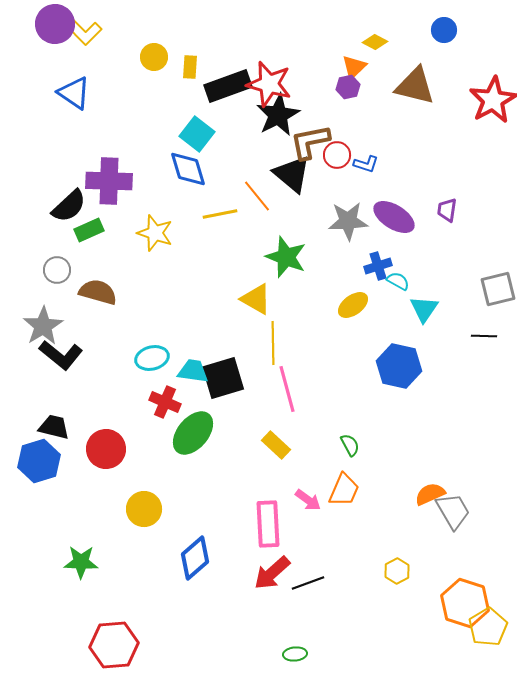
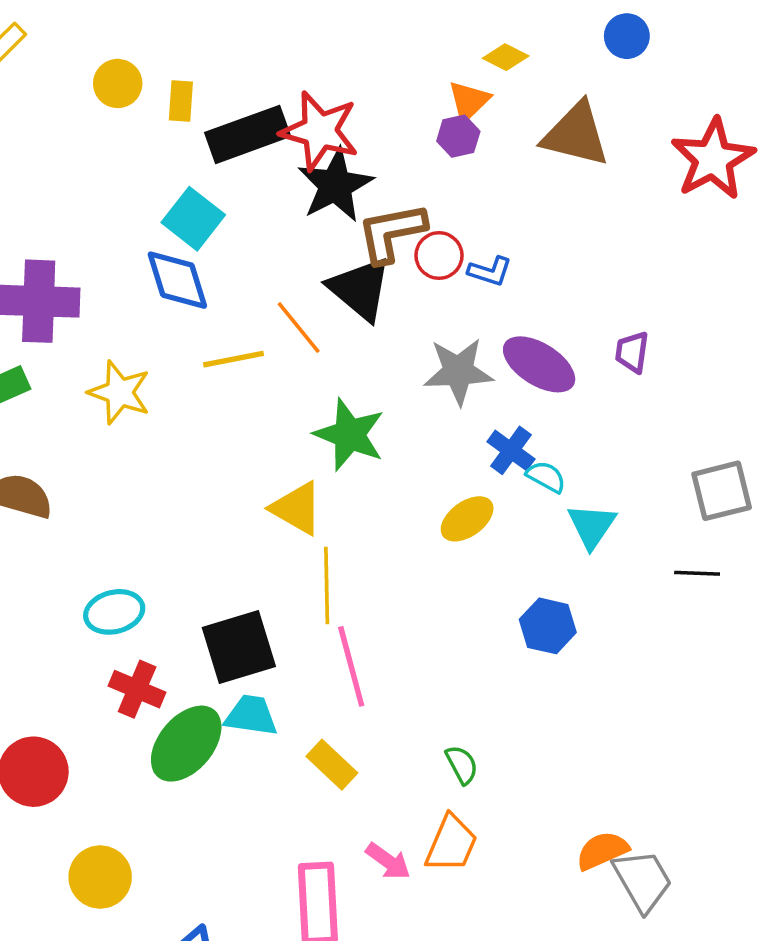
blue cross: (378, 266) -> (511, 450), turned -36
blue hexagon: (399, 366) -> (548, 626), size x0.7
cyan trapezoid: (193, 371) -> (251, 715), moved

